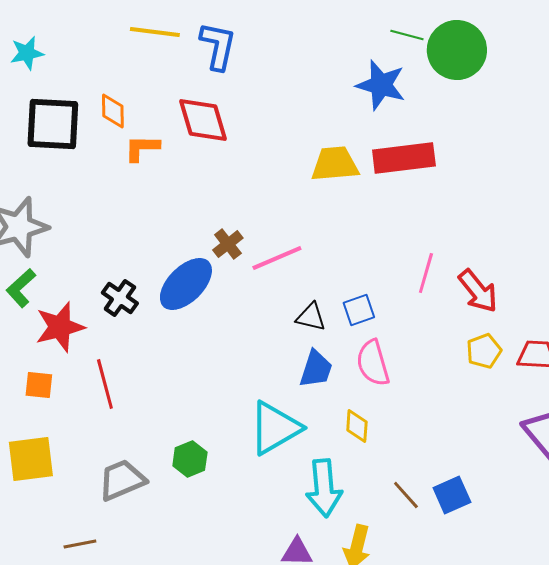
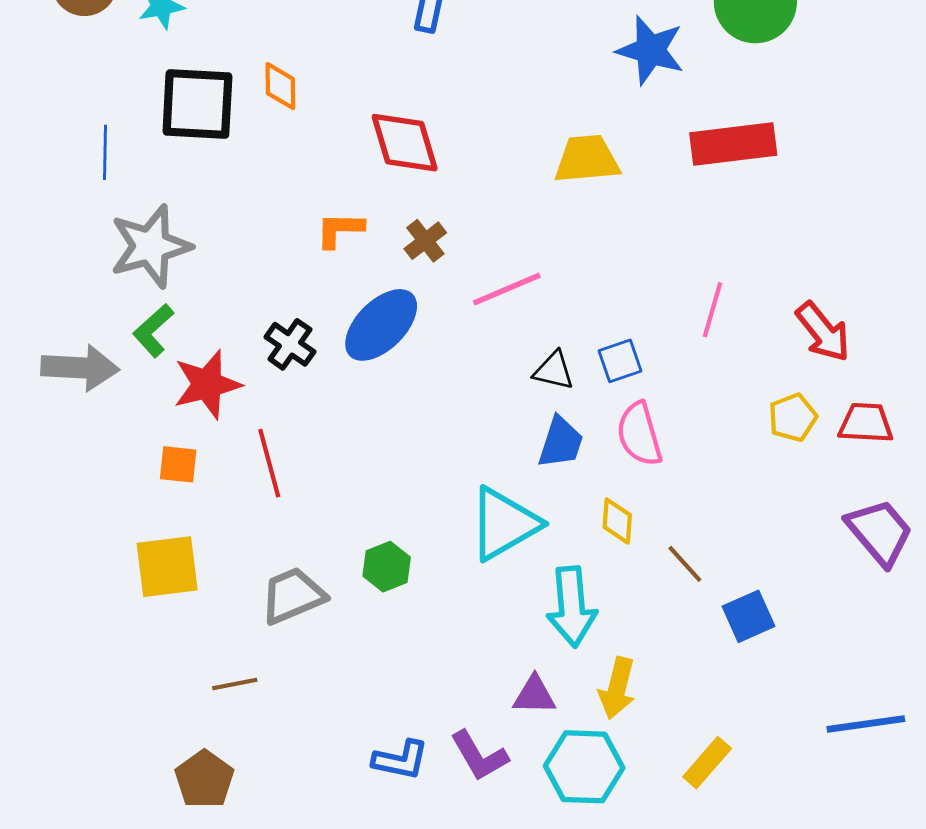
red diamond: (203, 120) -> (405, 143), moved
orange L-shape: (142, 148) -> (340, 230), moved
red rectangle: (404, 158) -> (733, 144), moved
brown cross: (228, 244) -> (425, 241), moved
red arrow: (478, 291) -> (823, 332), moved
brown line: (406, 495) -> (685, 564), moved

